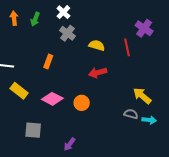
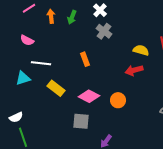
yellow semicircle: (97, 45) -> (141, 50), moved
orange rectangle: (48, 62) -> (85, 59), turned -40
gray square: (33, 130) -> (81, 121), moved

